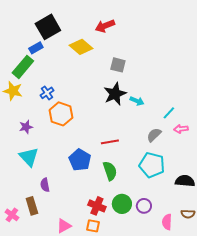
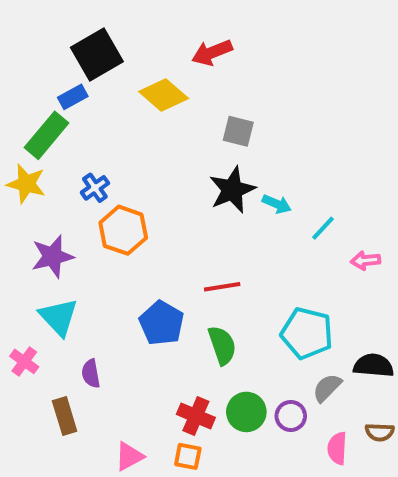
cyan line: (169, 113) -> (323, 228), moved
purple star: (26, 127) -> (52, 256), size x1.5
gray semicircle: (154, 135) -> (327, 388), moved
pink cross: (12, 215) -> (24, 361), moved

